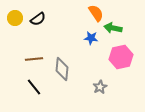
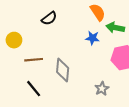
yellow circle: (15, 18) -> (14, 40), moved
black semicircle: (38, 19) -> (49, 18), moved

